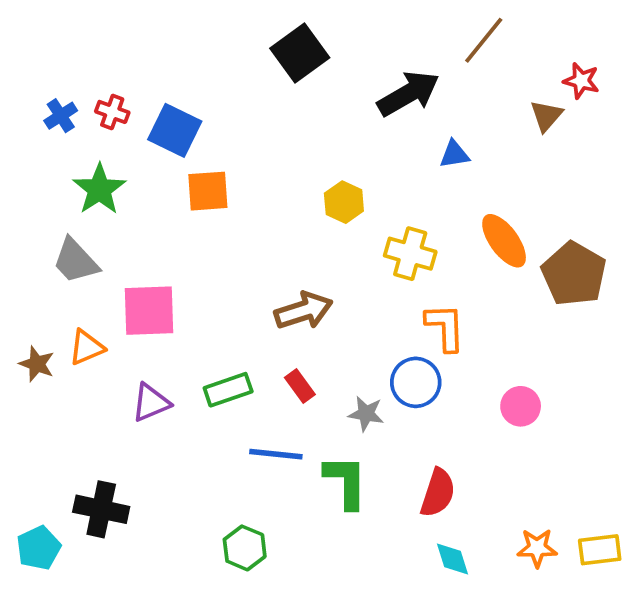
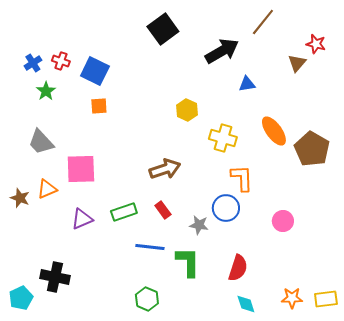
green star: (99, 189) -> (46, 91), moved, size x0.7
orange square: (208, 191) -> (99, 106), moved, size x0.7
green hexagon: (245, 548) -> (147, 299), moved

